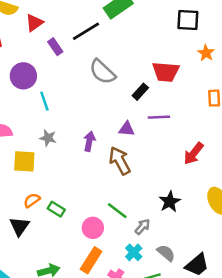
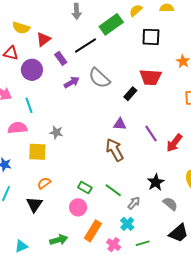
black square: (188, 20) -> (151, 37), moved
purple circle: (23, 76) -> (32, 70), moved
cyan line: (44, 101) -> (29, 105), moved
purple line: (159, 117) -> (151, 134), moved, turned 60
purple arrow: (89, 141) -> (72, 82), moved, turned 49
green rectangle: (56, 209) -> (85, 187), moved
pink circle: (93, 228) -> (78, 207), moved
gray semicircle: (166, 253) -> (170, 204), moved

